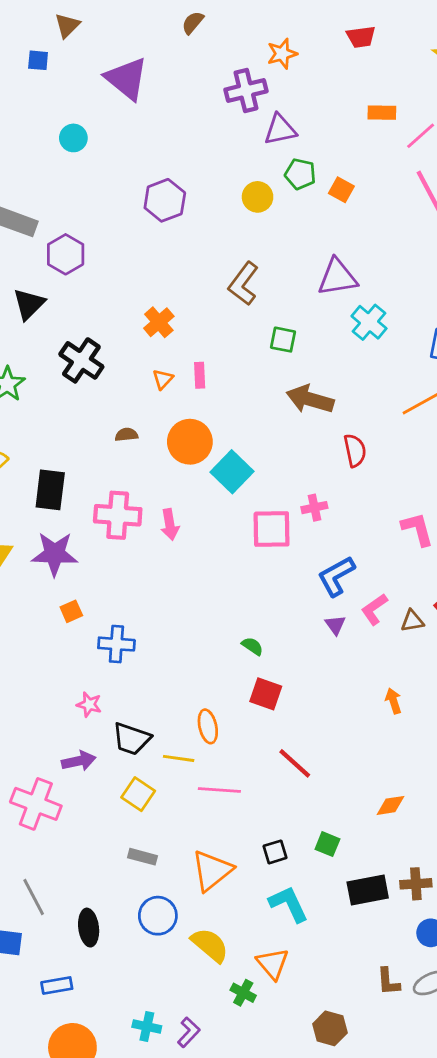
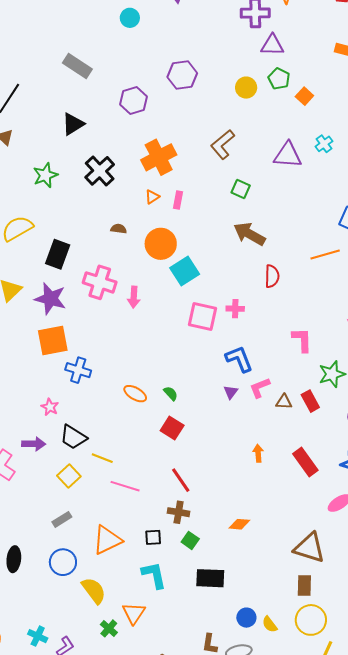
purple hexagon: (66, 254) -> (134, 100), moved
orange cross: (159, 322) -> (159, 157), size x1.6
cyan cross: (369, 322) -> (324, 144), moved, size x0.7
blue L-shape: (336, 576) -> (239, 359), turned 84
orange square: (71, 611) -> (53, 341), size x2.0
orange ellipse: (208, 726) -> (135, 394), moved, turned -60
gray rectangle: (142, 857) -> (62, 519), turned -60
brown cross: (416, 884) -> (179, 512), moved

